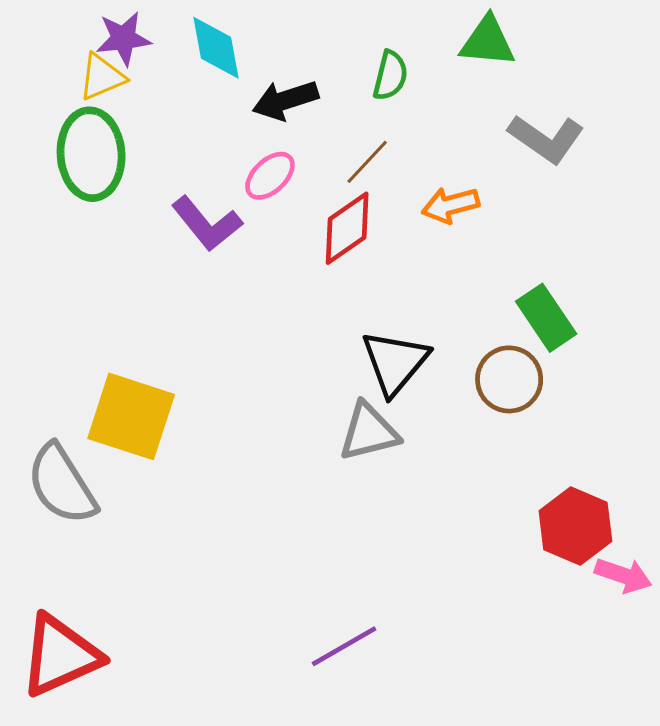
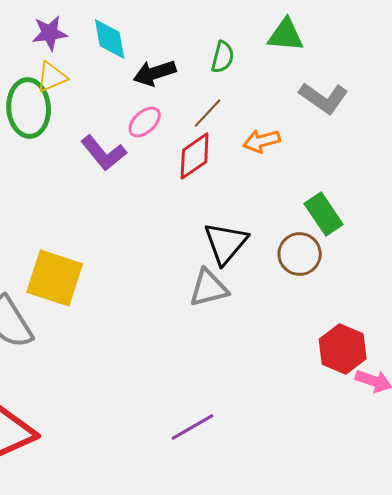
yellow triangle: (102, 77) -> (52, 77), moved

